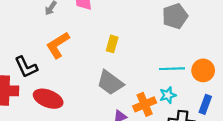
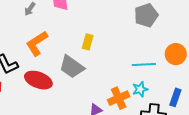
orange circle: (203, 70) -> (176, 54), moved
gray trapezoid: (110, 83) -> (72, 67), moved
red ellipse: (48, 99) -> (38, 80), moved

